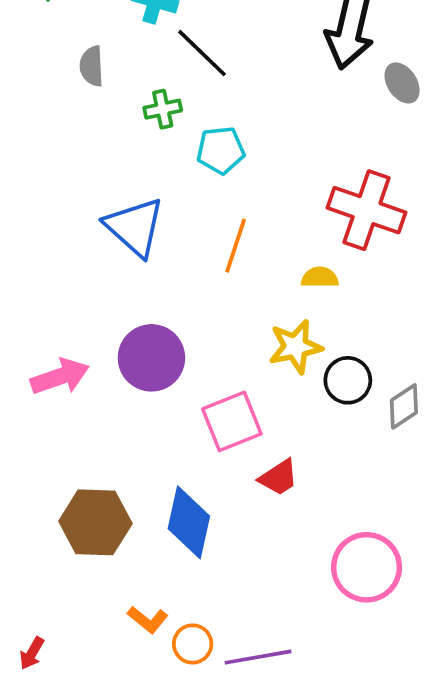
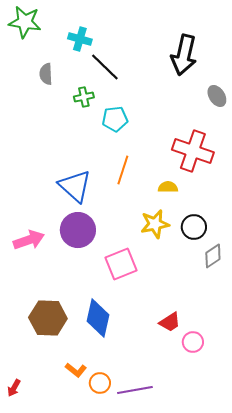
gray ellipse: (402, 83) -> (217, 96), moved
blue triangle: (135, 227) -> (75, 186), moved
black circle: (348, 380) -> (194, 227), moved
red trapezoid: (279, 478) -> (170, 322), moved
pink circle: (367, 567) -> (193, 342), size x0.6

